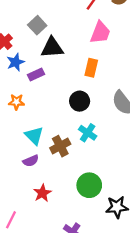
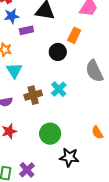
black circle: (80, 101) -> (58, 52), moved
cyan triangle: (34, 136) -> (14, 70), moved

